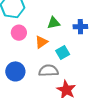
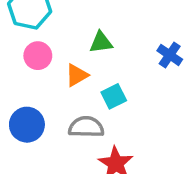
blue cross: (80, 27) -> (170, 55), moved, turned 32

